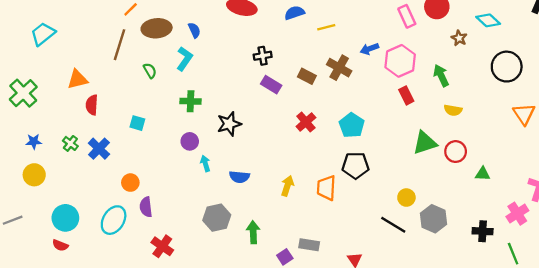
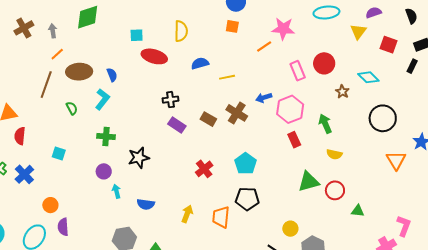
red cross: (306, 122) -> (204, 169), moved

